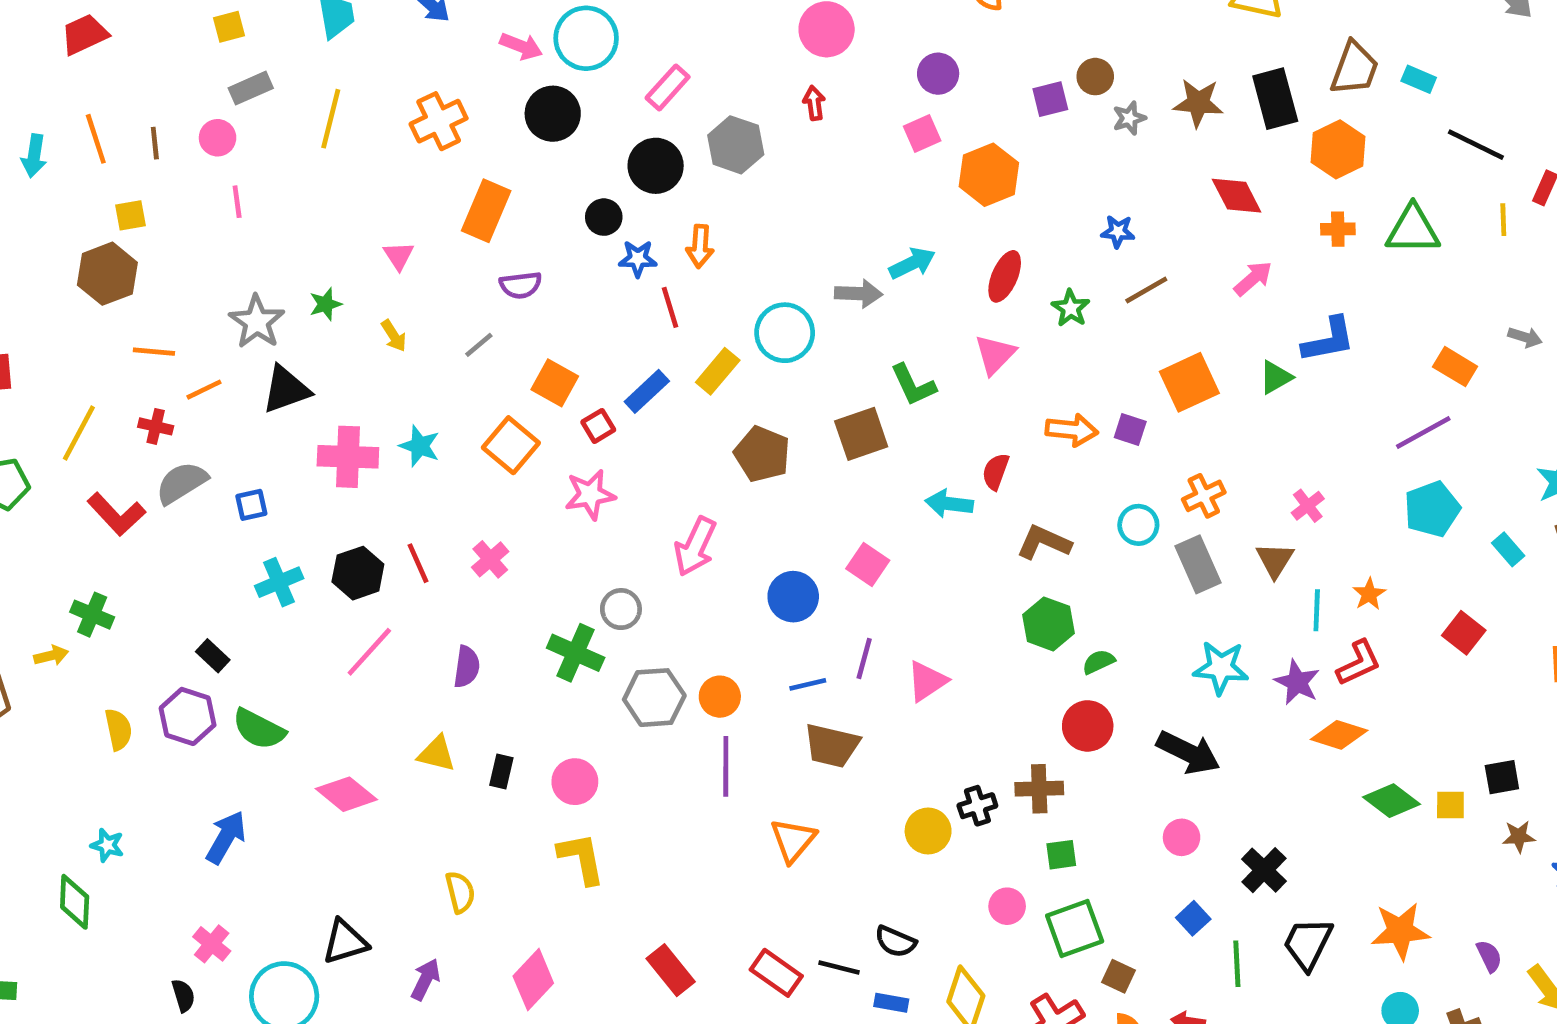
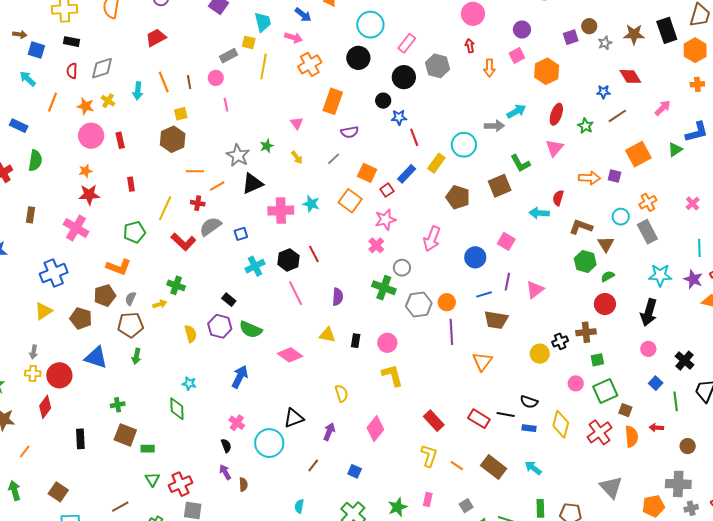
yellow square: (229, 27) -> (249, 42), moved, turned 32
pink arrow: (521, 46) -> (293, 38), moved
red diamond: (1237, 196) -> (630, 76), moved
orange arrow: (700, 246) -> (489, 68), moved
pink cross: (490, 559) -> (376, 245), moved
brown triangle: (1275, 560) -> (606, 244), moved
pink line: (369, 652) -> (296, 293), turned -65
black arrow: (1188, 752) -> (649, 312), turned 84

